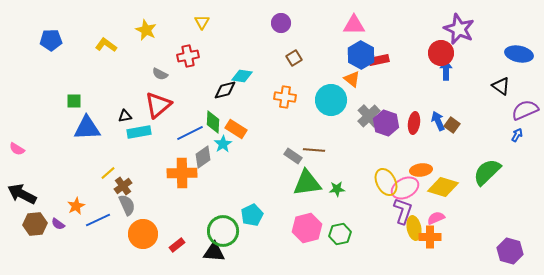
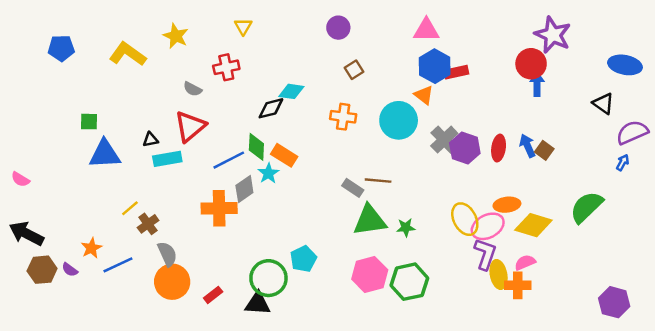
yellow L-shape: (106, 45) -> (128, 54), size x1.4
gray semicircle: (127, 205) -> (167, 254), moved
green hexagon: (340, 234) -> (409, 282), size x1.4

